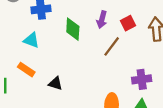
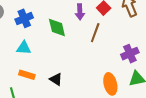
black triangle: (56, 83) -> (56, 79), turned 32

